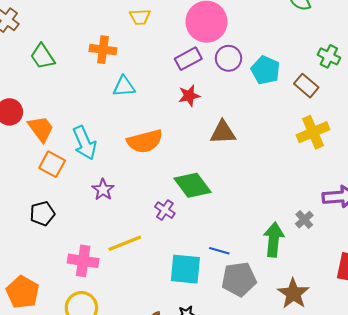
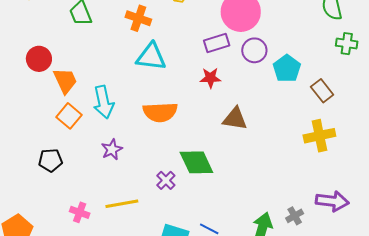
green cross: (329, 56) -> (347, 44), moved, turned -30
cyan triangle: (124, 86) -> (151, 57), size x1.4
pink cross: (83, 261) -> (80, 212), size x0.7

